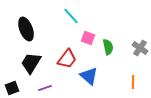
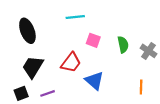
cyan line: (71, 16) -> (75, 17), turned -54
green semicircle: (108, 47) -> (123, 45), moved
black square: (12, 88) -> (21, 93), moved

